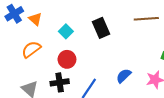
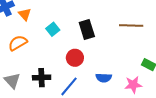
red circle: (67, 59) -> (75, 58), moved
blue semicircle: (124, 76) -> (104, 78), turned -140

